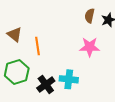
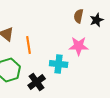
cyan cross: (69, 79) -> (59, 64), moved

